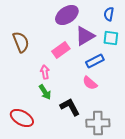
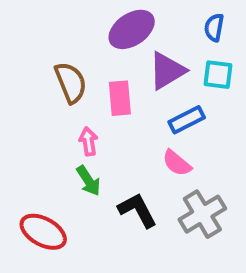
brown semicircle: (21, 42) -> (71, 82), moved
pink rectangle: (61, 50) -> (120, 98), turned -60
gray cross: (98, 123) -> (202, 214), moved, turned -30

